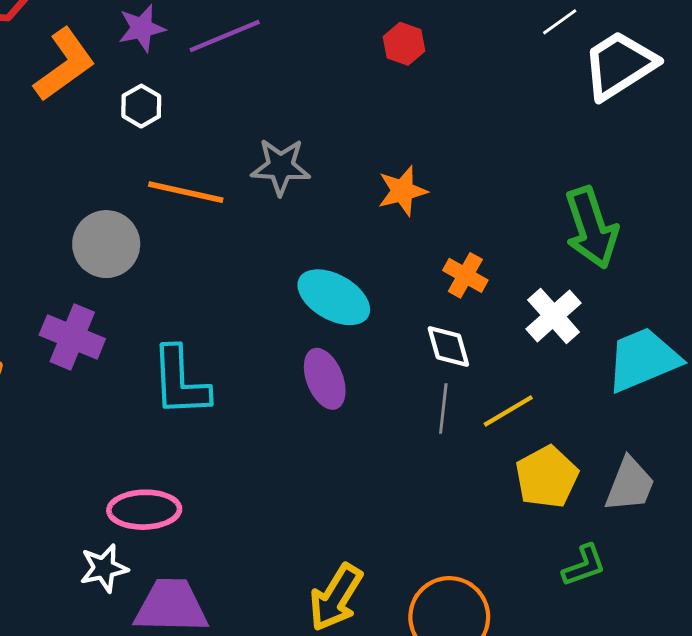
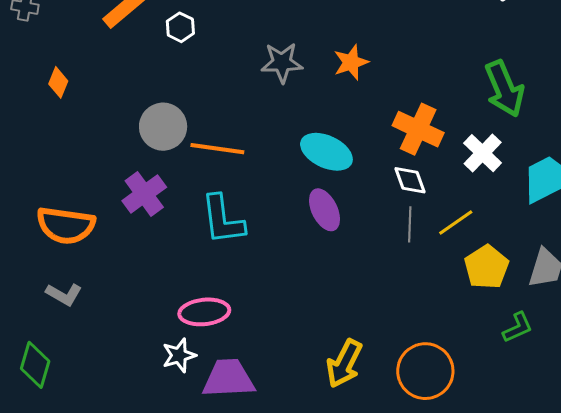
orange star: (402, 191) -> (351, 62), moved
orange line: (186, 192) -> (217, 149), moved
orange cross: (465, 275) -> (418, 129), size x1.6
purple cross: (72, 337) -> (144, 194), turned 36

